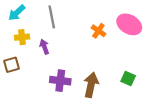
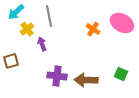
yellow cross: (22, 37) -> (27, 29), moved, turned -32
brown arrow: (91, 85) -> (86, 80), turned -100

